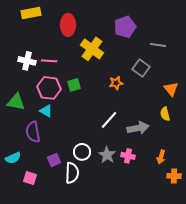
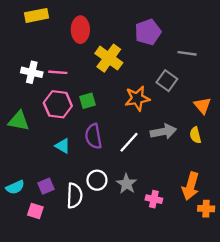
orange star: (116, 83) -> (137, 98), size x1.5
cyan triangle: (46, 111) -> (63, 146), moved
gray arrow: (138, 128) -> (163, 132), moved
purple semicircle: (33, 132) -> (93, 136), moved
pink cross: (128, 156) -> (154, 199), moved
orange arrow: (161, 157) -> (191, 186), size x1.6
purple square: (54, 160) -> (46, 186), moved
white semicircle: (72, 173) -> (74, 196), moved

